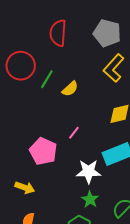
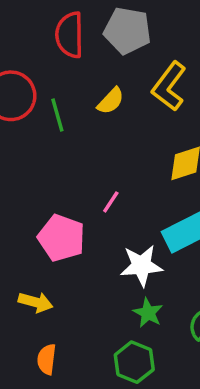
gray pentagon: (107, 33) -> (127, 31), moved
green line: (47, 79) -> (57, 115), turned -42
yellow semicircle: (70, 89) -> (111, 101), moved

